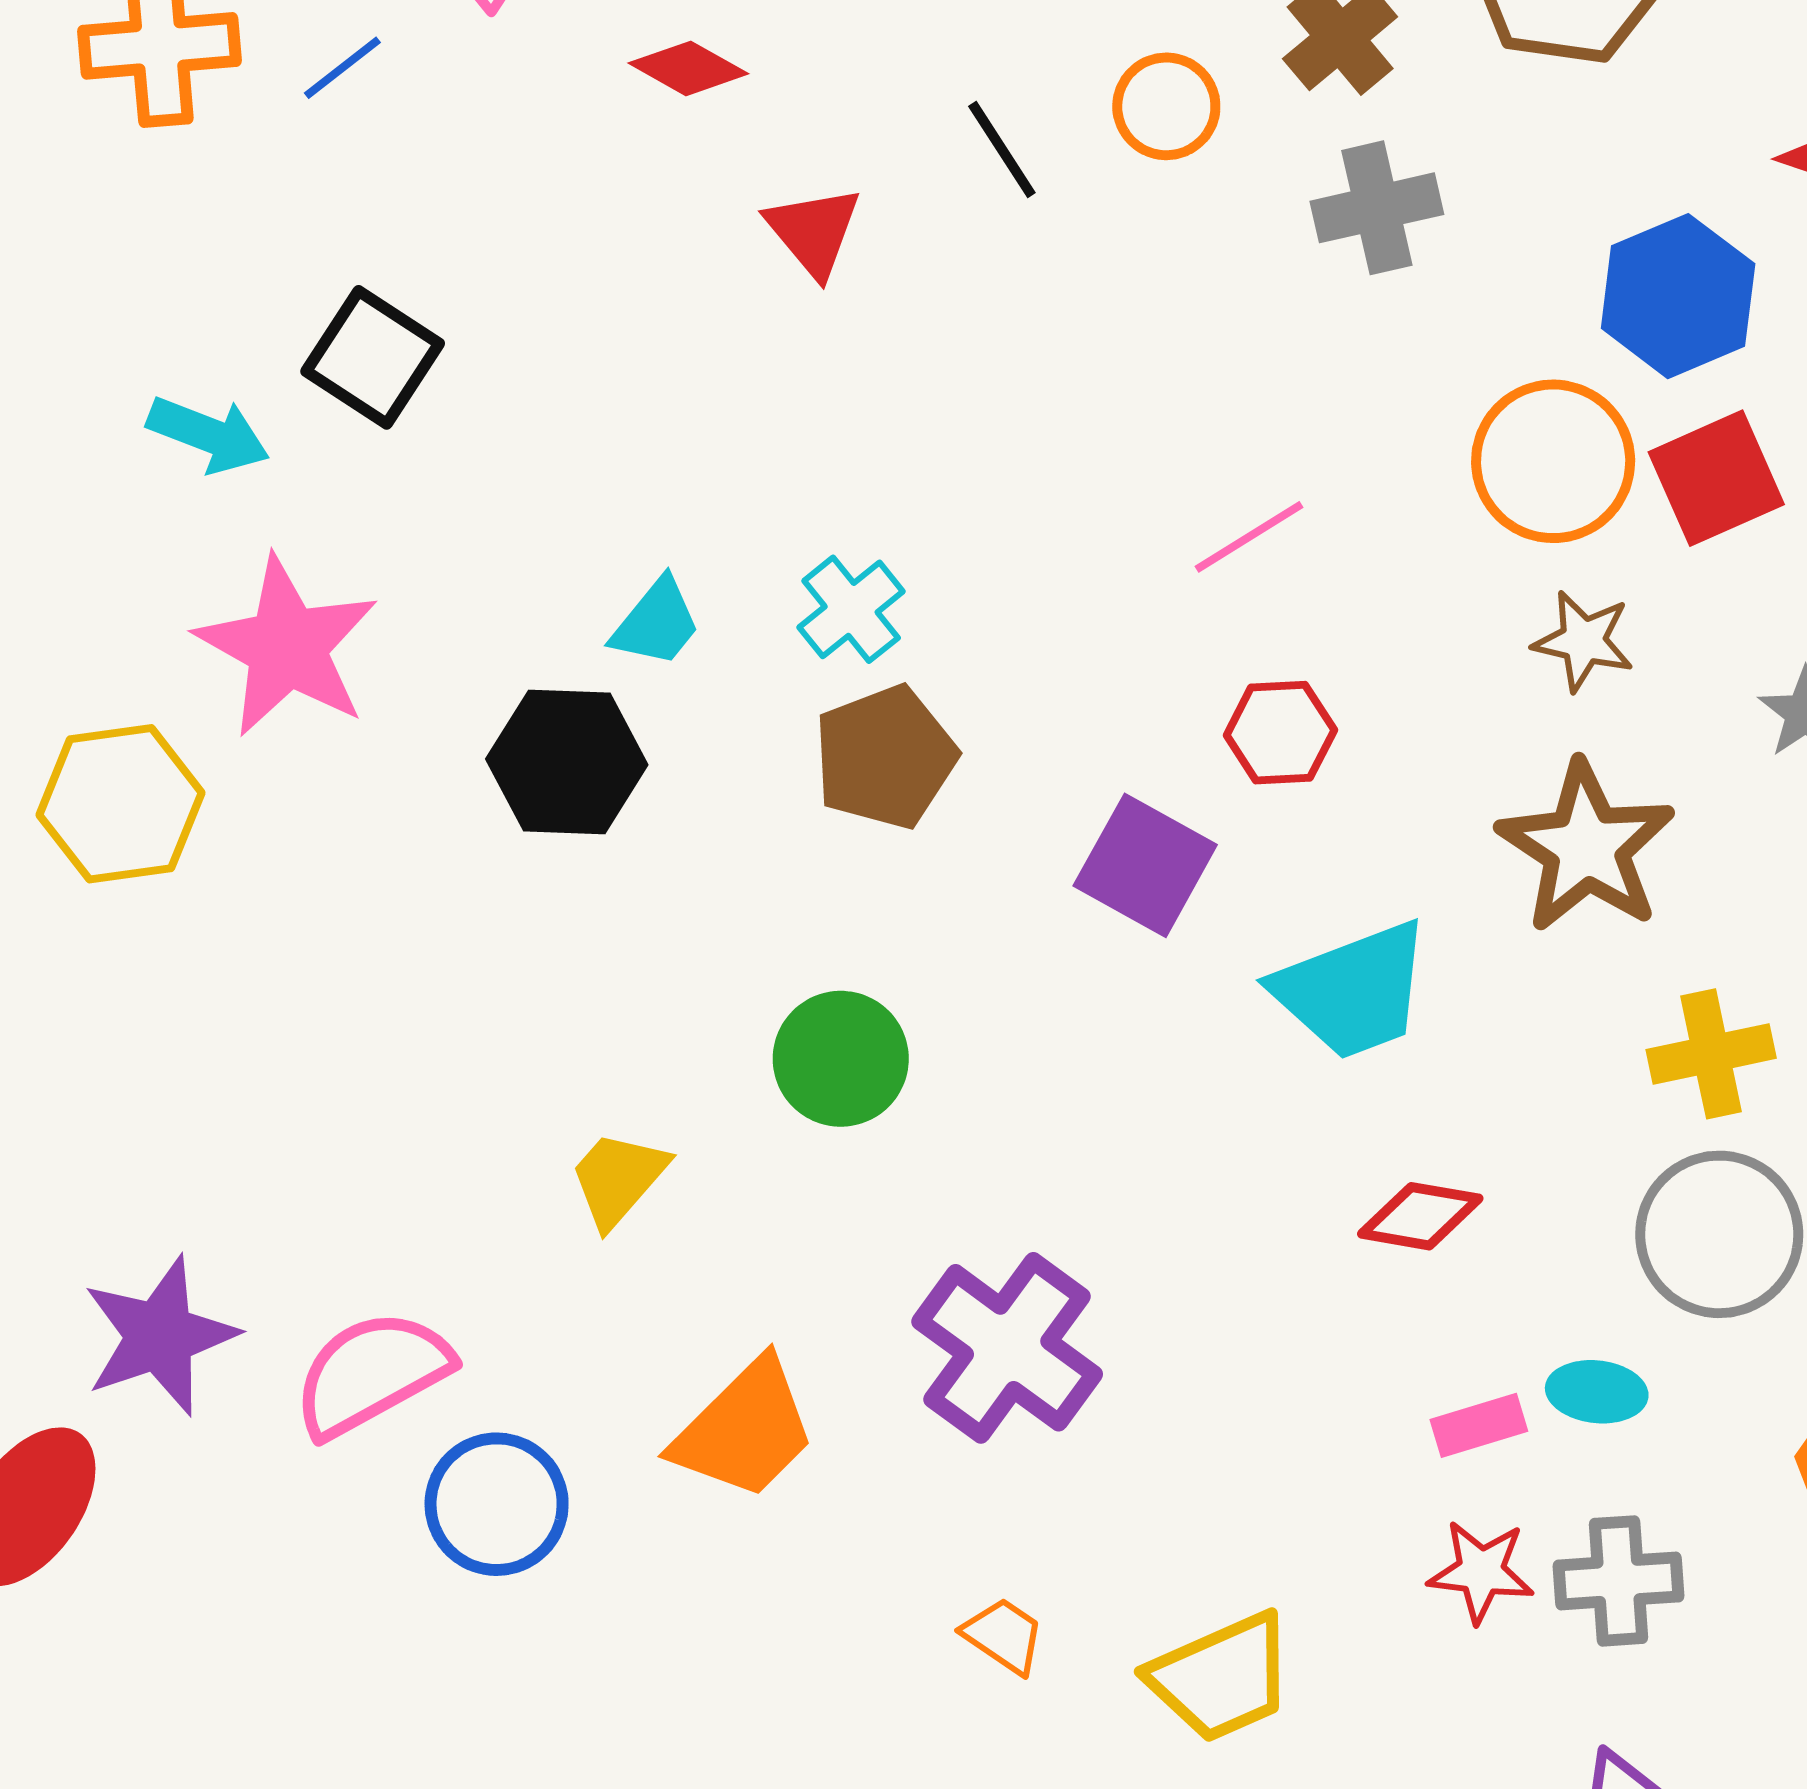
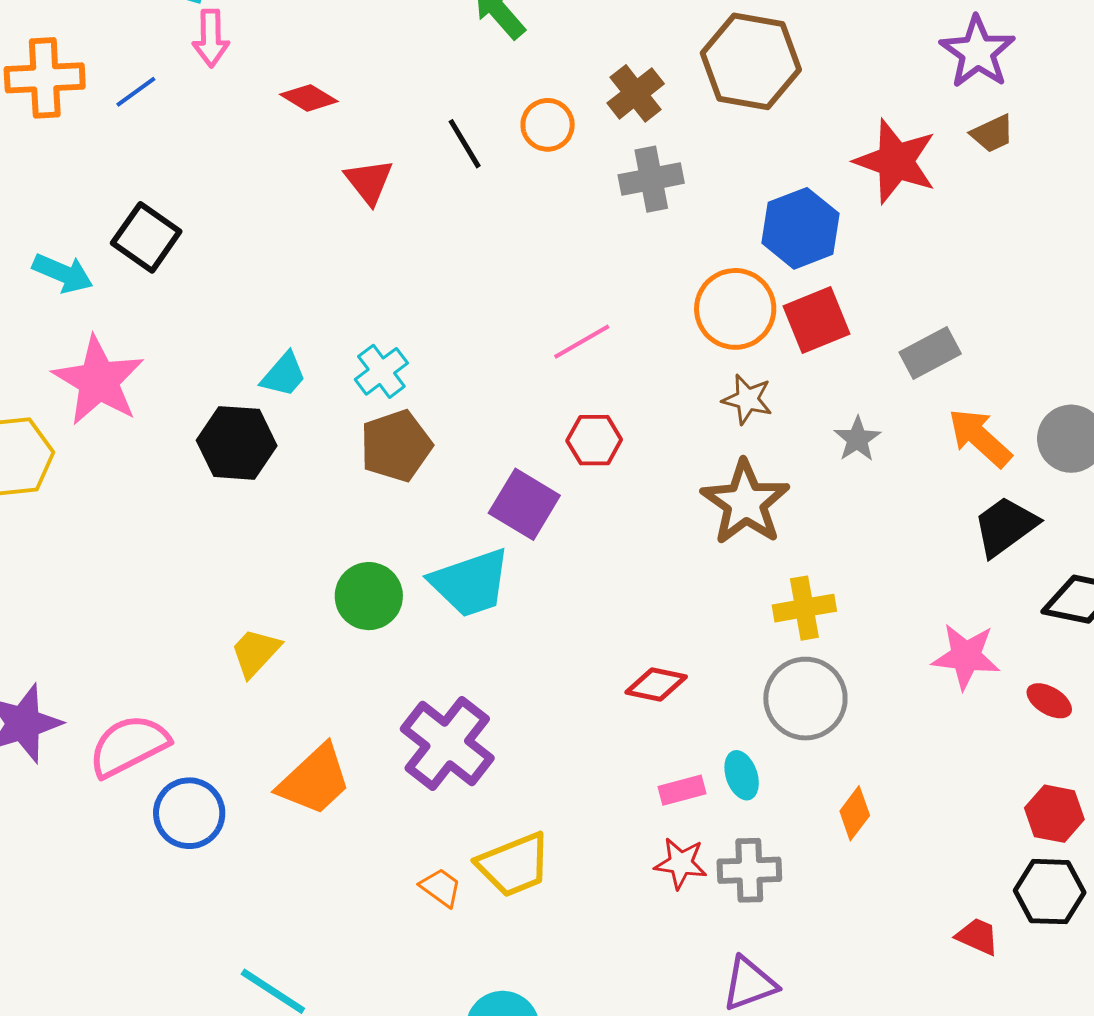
cyan trapezoid: (1352, 990) -> (470, 583), moved
cyan ellipse: (1597, 1392) -> (742, 775), turned 63
yellow trapezoid: (1221, 1677) -> (514, 865), moved

